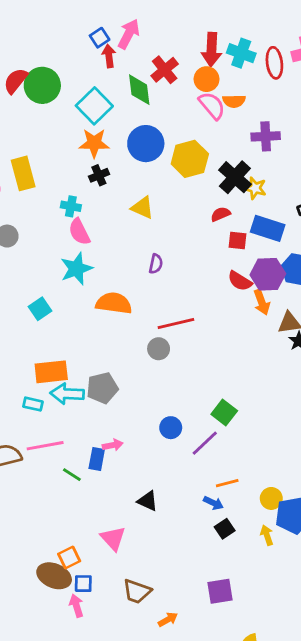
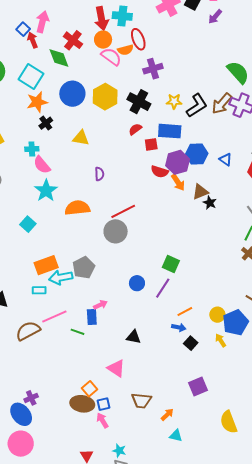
red ellipse: (274, 63) -> (138, 39), moved
yellow star: (255, 188) -> (174, 101), moved
gray circle: (159, 349) -> (116, 231), size x1.5

